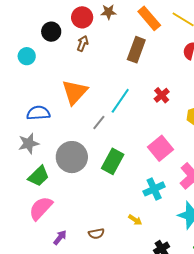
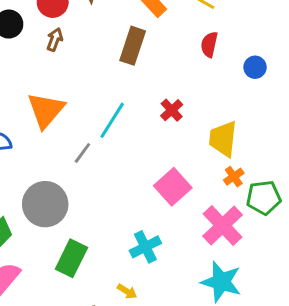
green rectangle: (113, 161) -> (71, 258), moved
cyan cross: (154, 189) -> (145, 247), moved
yellow arrow: (135, 220) -> (127, 291), moved

